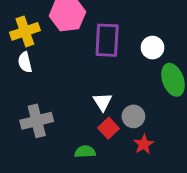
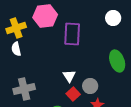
white circle: (152, 48) -> (113, 18), moved

